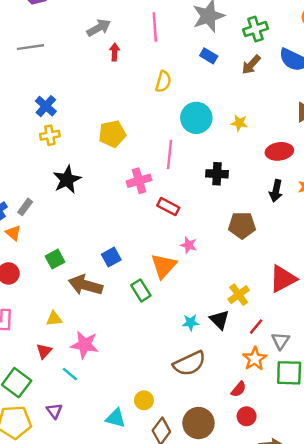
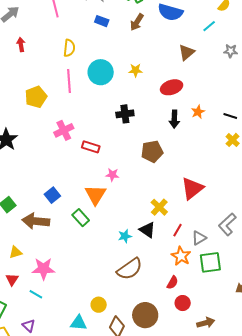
red arrow: (115, 52) -> (21, 45), moved
pink line: (170, 154) -> (69, 81), moved
gray triangle: (280, 341) -> (199, 238), turned 35

